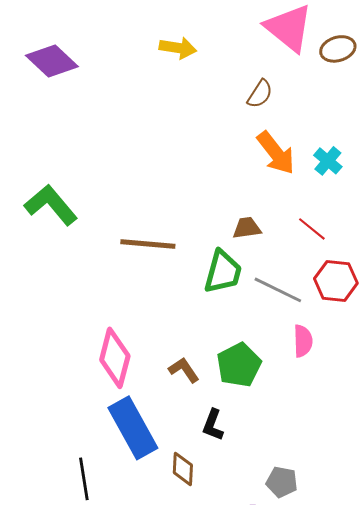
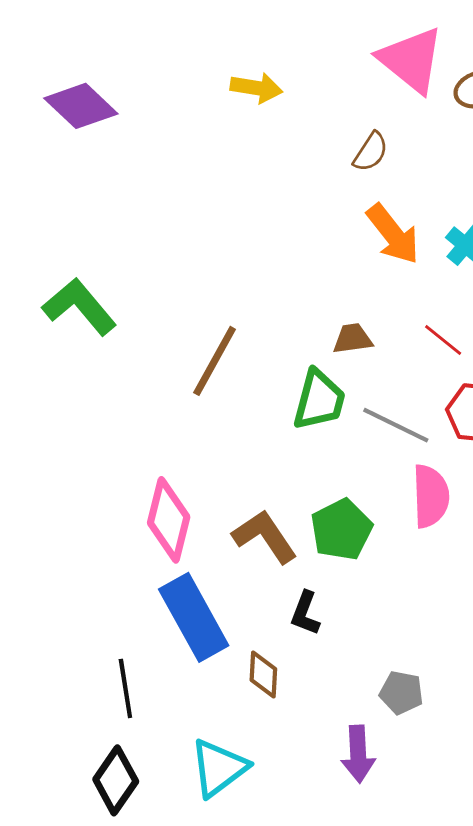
brown line: (148, 244) -> (215, 361), turned -66
pink semicircle: (303, 341) -> (431, 496), size x1.4
brown L-shape: (184, 370) -> (265, 537), size x1.5

